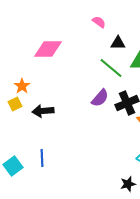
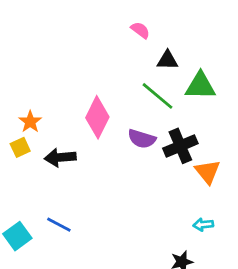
pink diamond: (48, 49) -> (97, 117), moved, turned -64
purple semicircle: (100, 98) -> (142, 139), turned 66
blue line: (42, 158) -> (59, 225), turned -60

